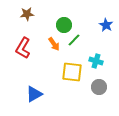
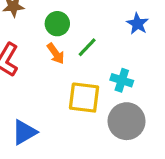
green circle: (64, 25) -> (57, 24), moved
gray circle: (99, 87) -> (127, 121), size x1.5

